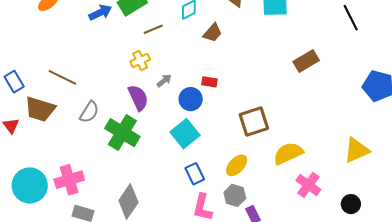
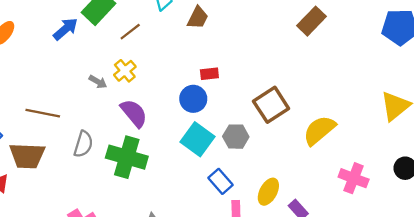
gray arrow: (164, 81) -> (98, 82), moved, turned 84
yellow ellipse: (237, 165) -> (268, 192), moved
pink cross: (308, 185) -> (354, 178), moved
gray hexagon: (235, 195) -> (236, 137), moved

